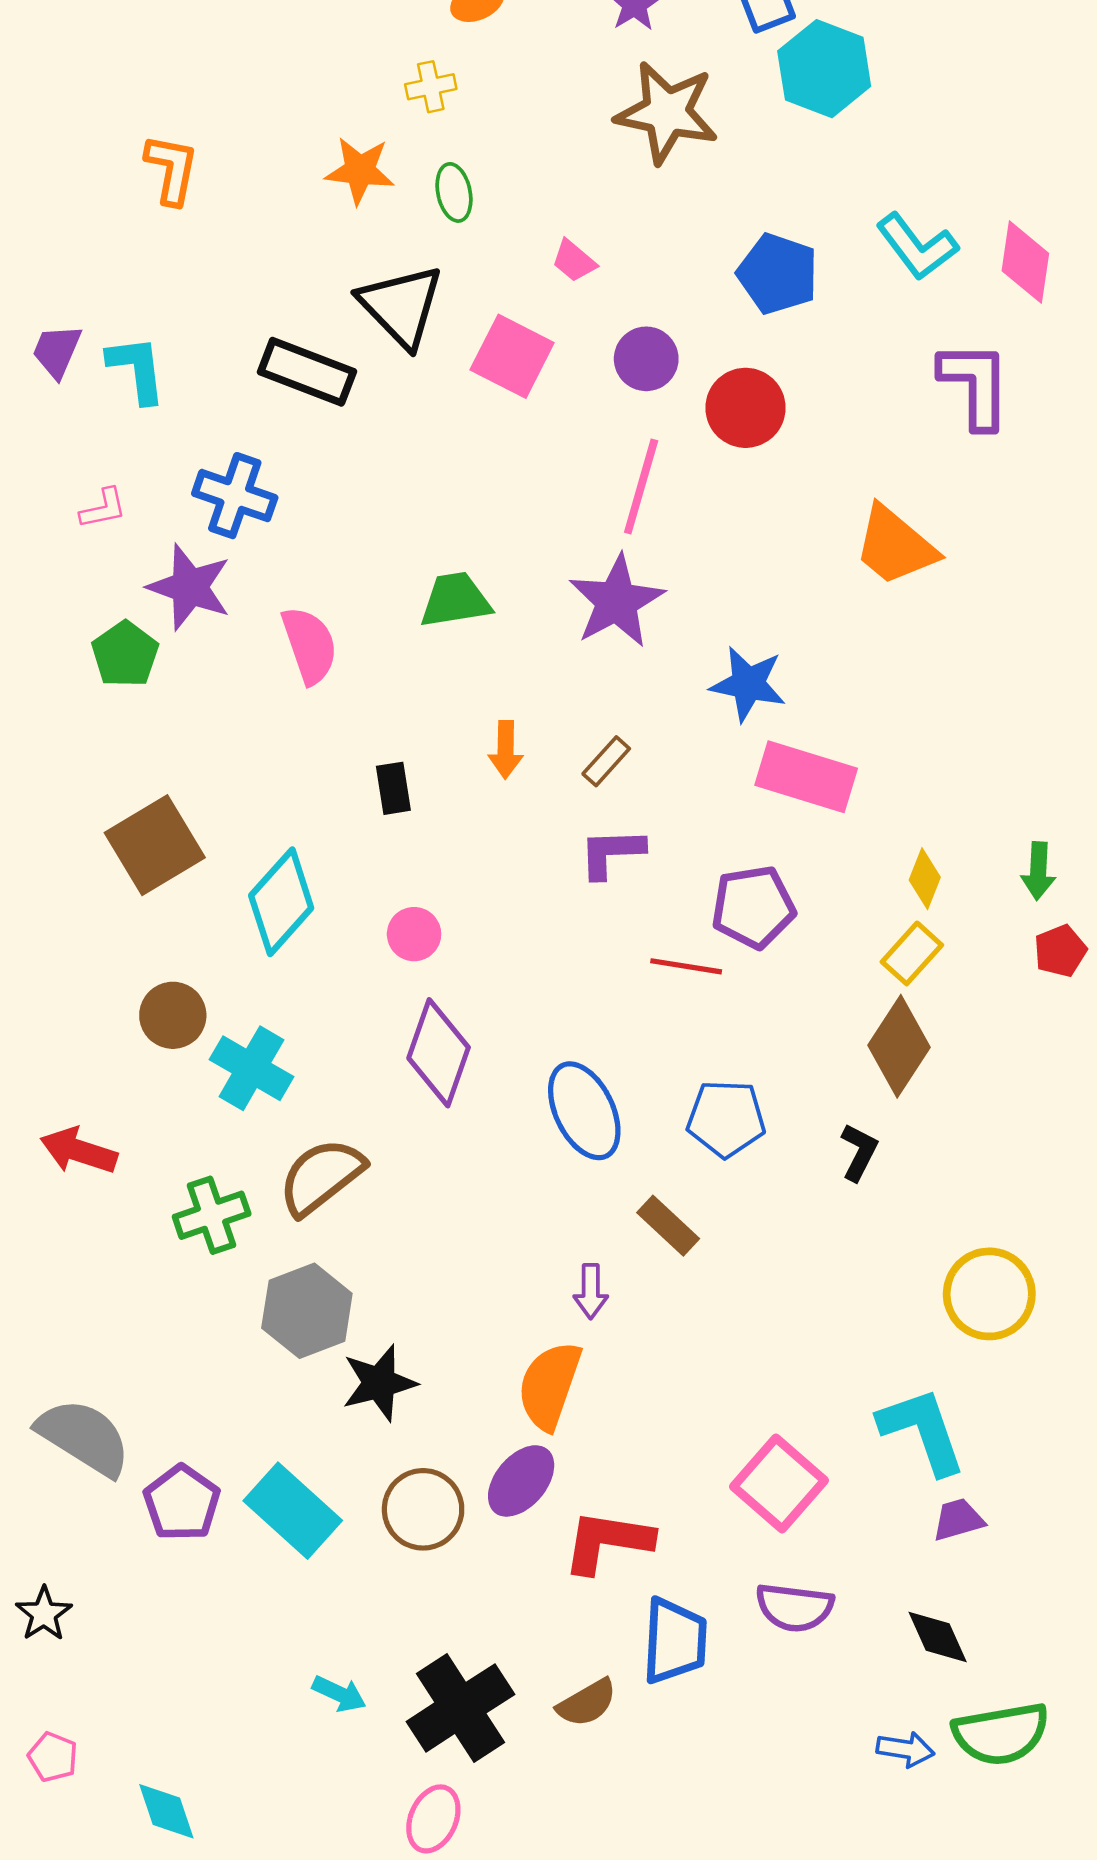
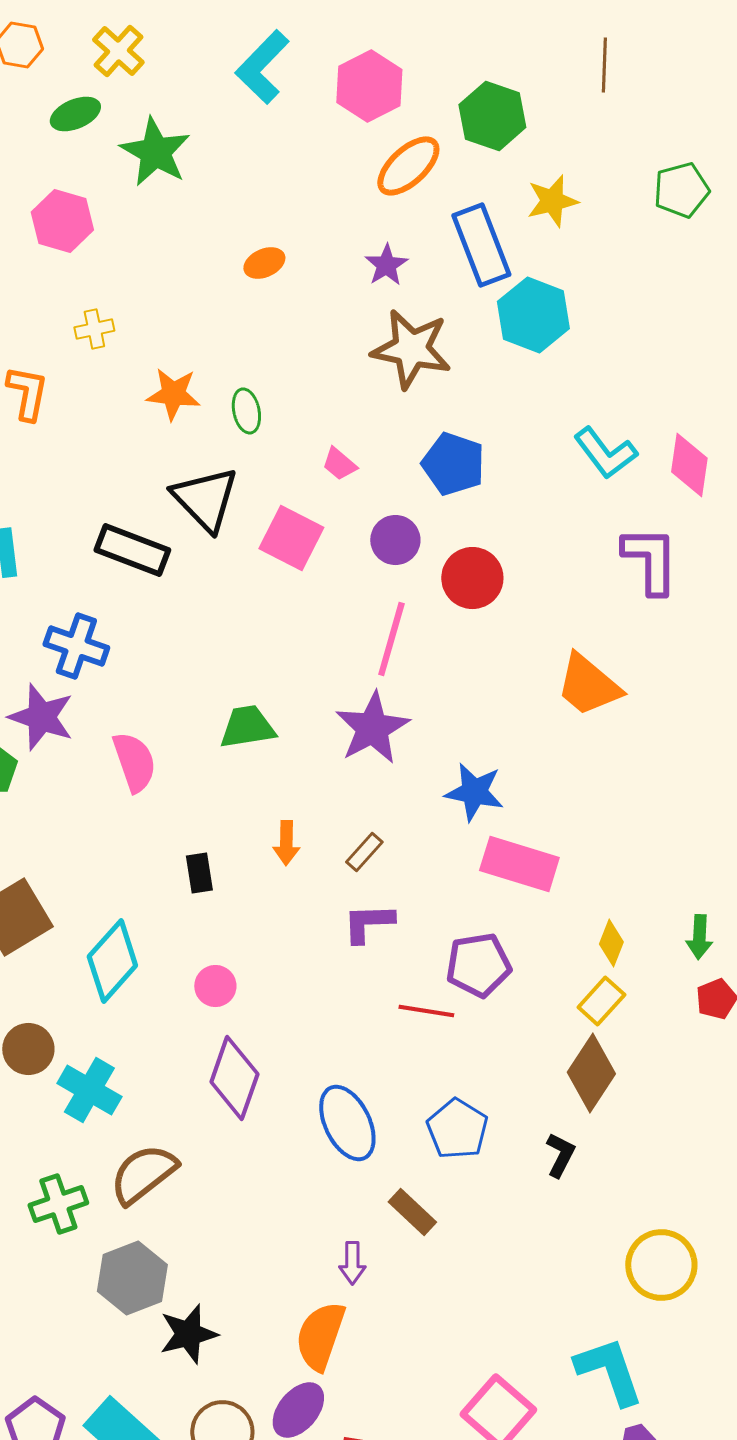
yellow cross: (431, 87) -> (94, 329), moved
blue pentagon: (778, 274) -> (453, 464), moved
blue pentagon: (726, 1119) -> (457, 1129), turned 30

